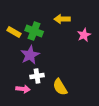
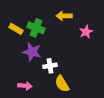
purple star: (30, 55) -> (32, 52), turned -30
white cross: (37, 76) -> (50, 66), moved

